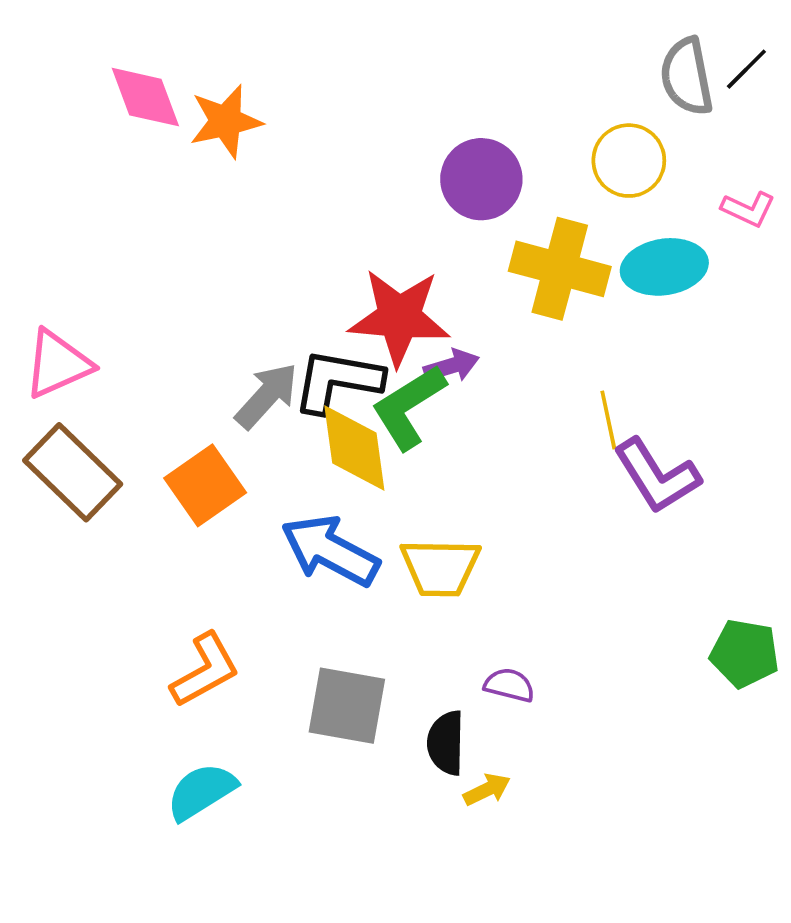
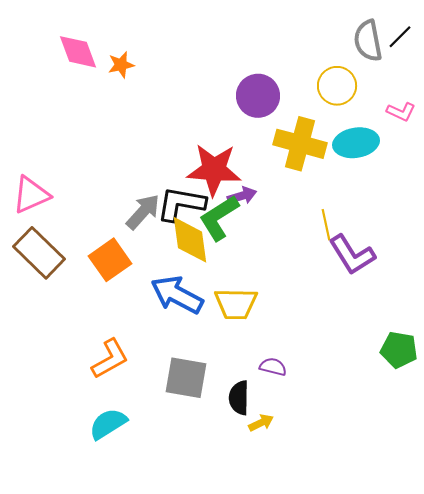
orange star: (226, 121) -> (121, 65), size x0.7

